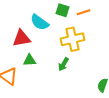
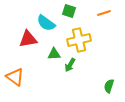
orange line: (84, 12) -> (104, 13), moved
green triangle: (30, 60) -> (54, 54), moved

